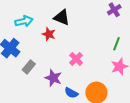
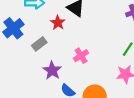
gray rectangle: (29, 67) -> (39, 44), moved

